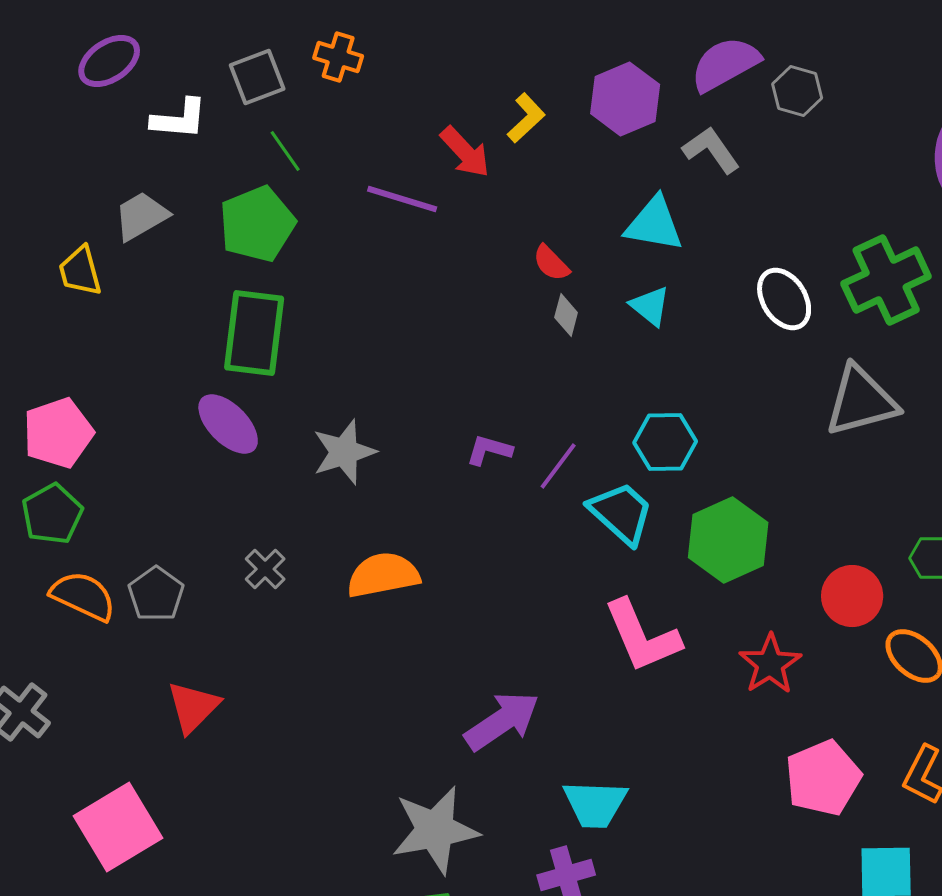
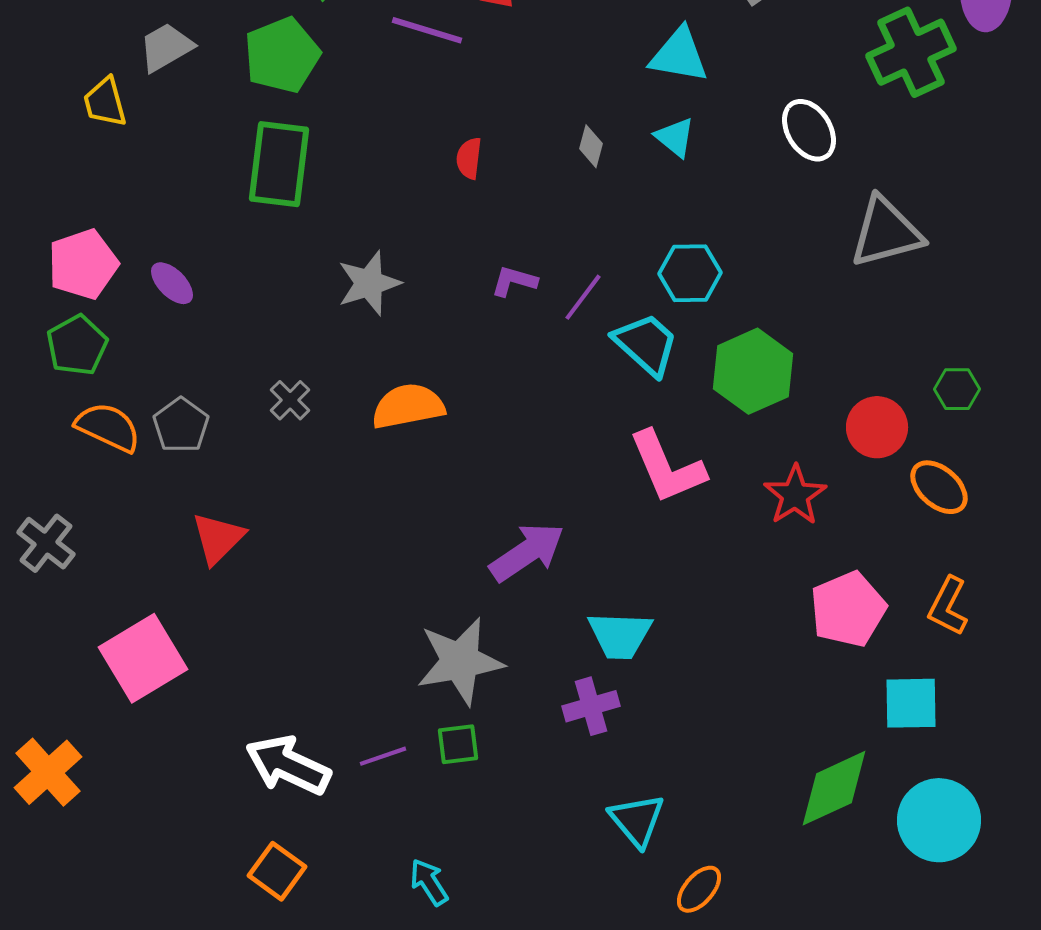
red semicircle: (551, 263) -> (469, 158), moved, turned 51
green cross: (886, 280) -> (911, 52), moved
purple ellipse: (228, 424) -> (172, 283), moved, size x0.7

